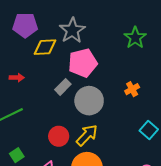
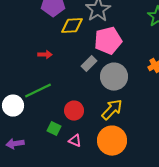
red circle: (59, 136) -> (74, 111), moved
green square: (17, 155) -> (54, 129), moved, turned -32

